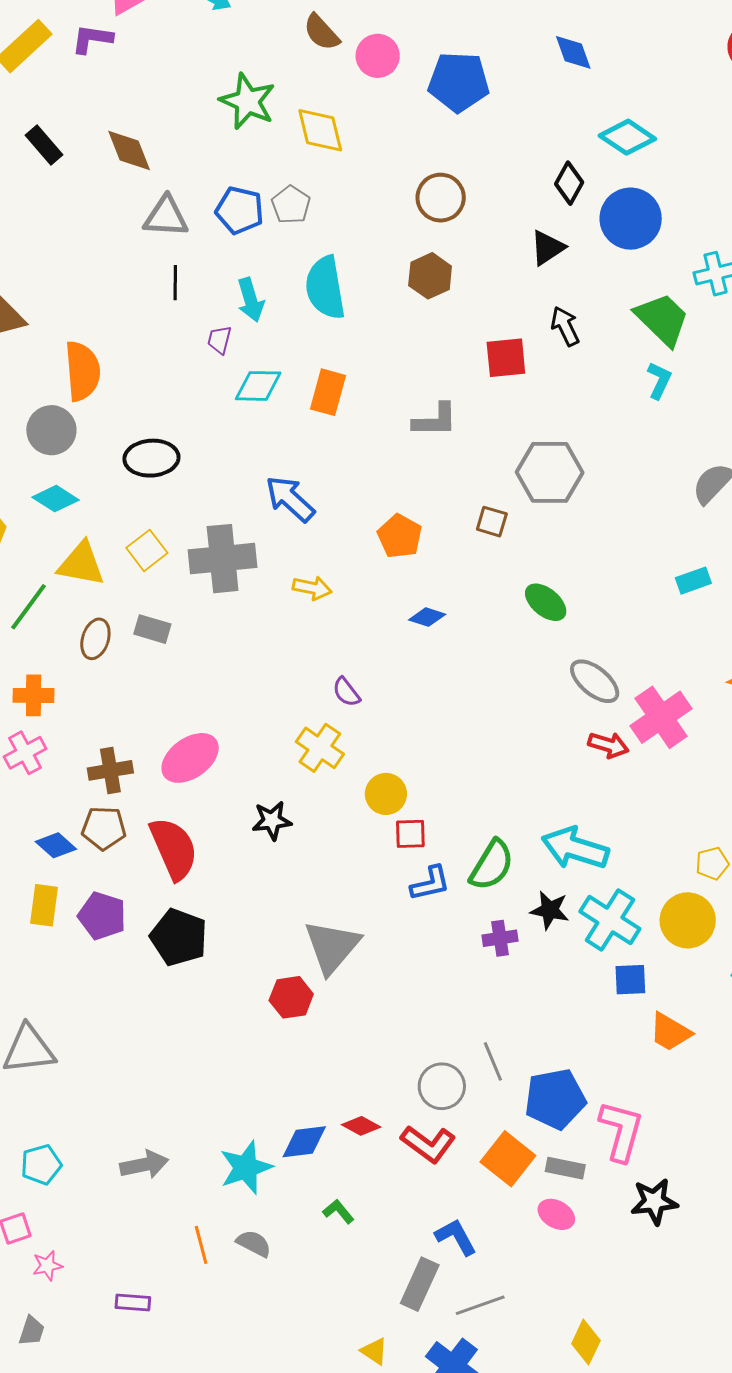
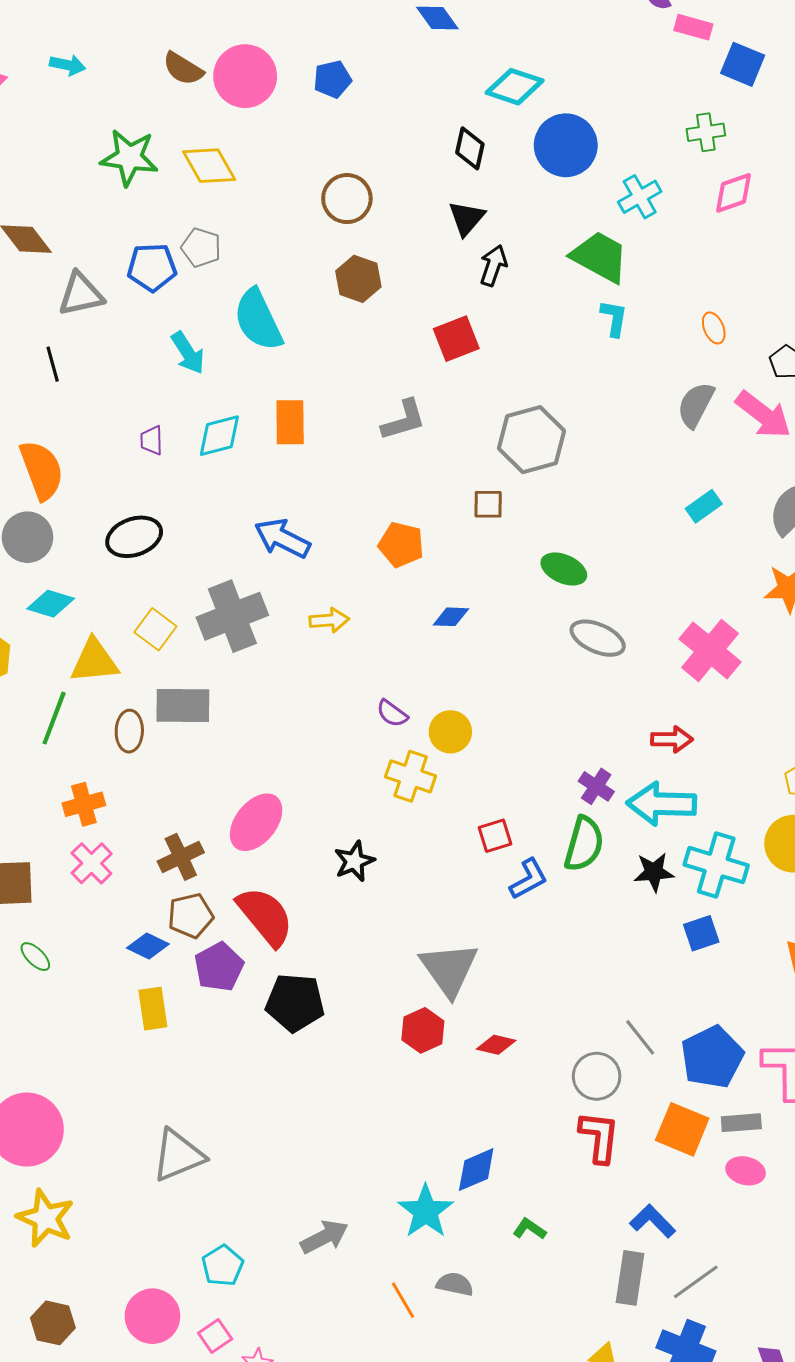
pink circle: (378, 56) -> (245, 76), size x1.4
blue pentagon: (459, 82) -> (332, 79), size x0.6
blue circle: (631, 219) -> (566, 145), moved
black line: (175, 283) -> (53, 364), moved
black arrow: (565, 326) -> (493, 265), moved, turned 60
purple trapezoid: (219, 340) -> (152, 440), moved
gray rectangle: (152, 629) -> (183, 705), size x1.5
gray ellipse: (595, 681) -> (598, 638), moved
red arrow: (608, 745) -> (672, 739), moved
yellow cross: (320, 748) -> (411, 776), moved
yellow circle: (386, 794) -> (450, 732), moved
purple pentagon: (102, 916) -> (219, 967), moved, turned -30
purple cross: (500, 938) -> (596, 786), moved, turned -32
blue square: (630, 980) -> (701, 933), moved
red diamond: (361, 1126) -> (496, 1045), moved
red L-shape: (428, 1144) -> (599, 1137), turned -104

